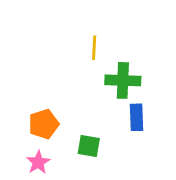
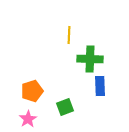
green square: (89, 146) -> (65, 107), turned -30

